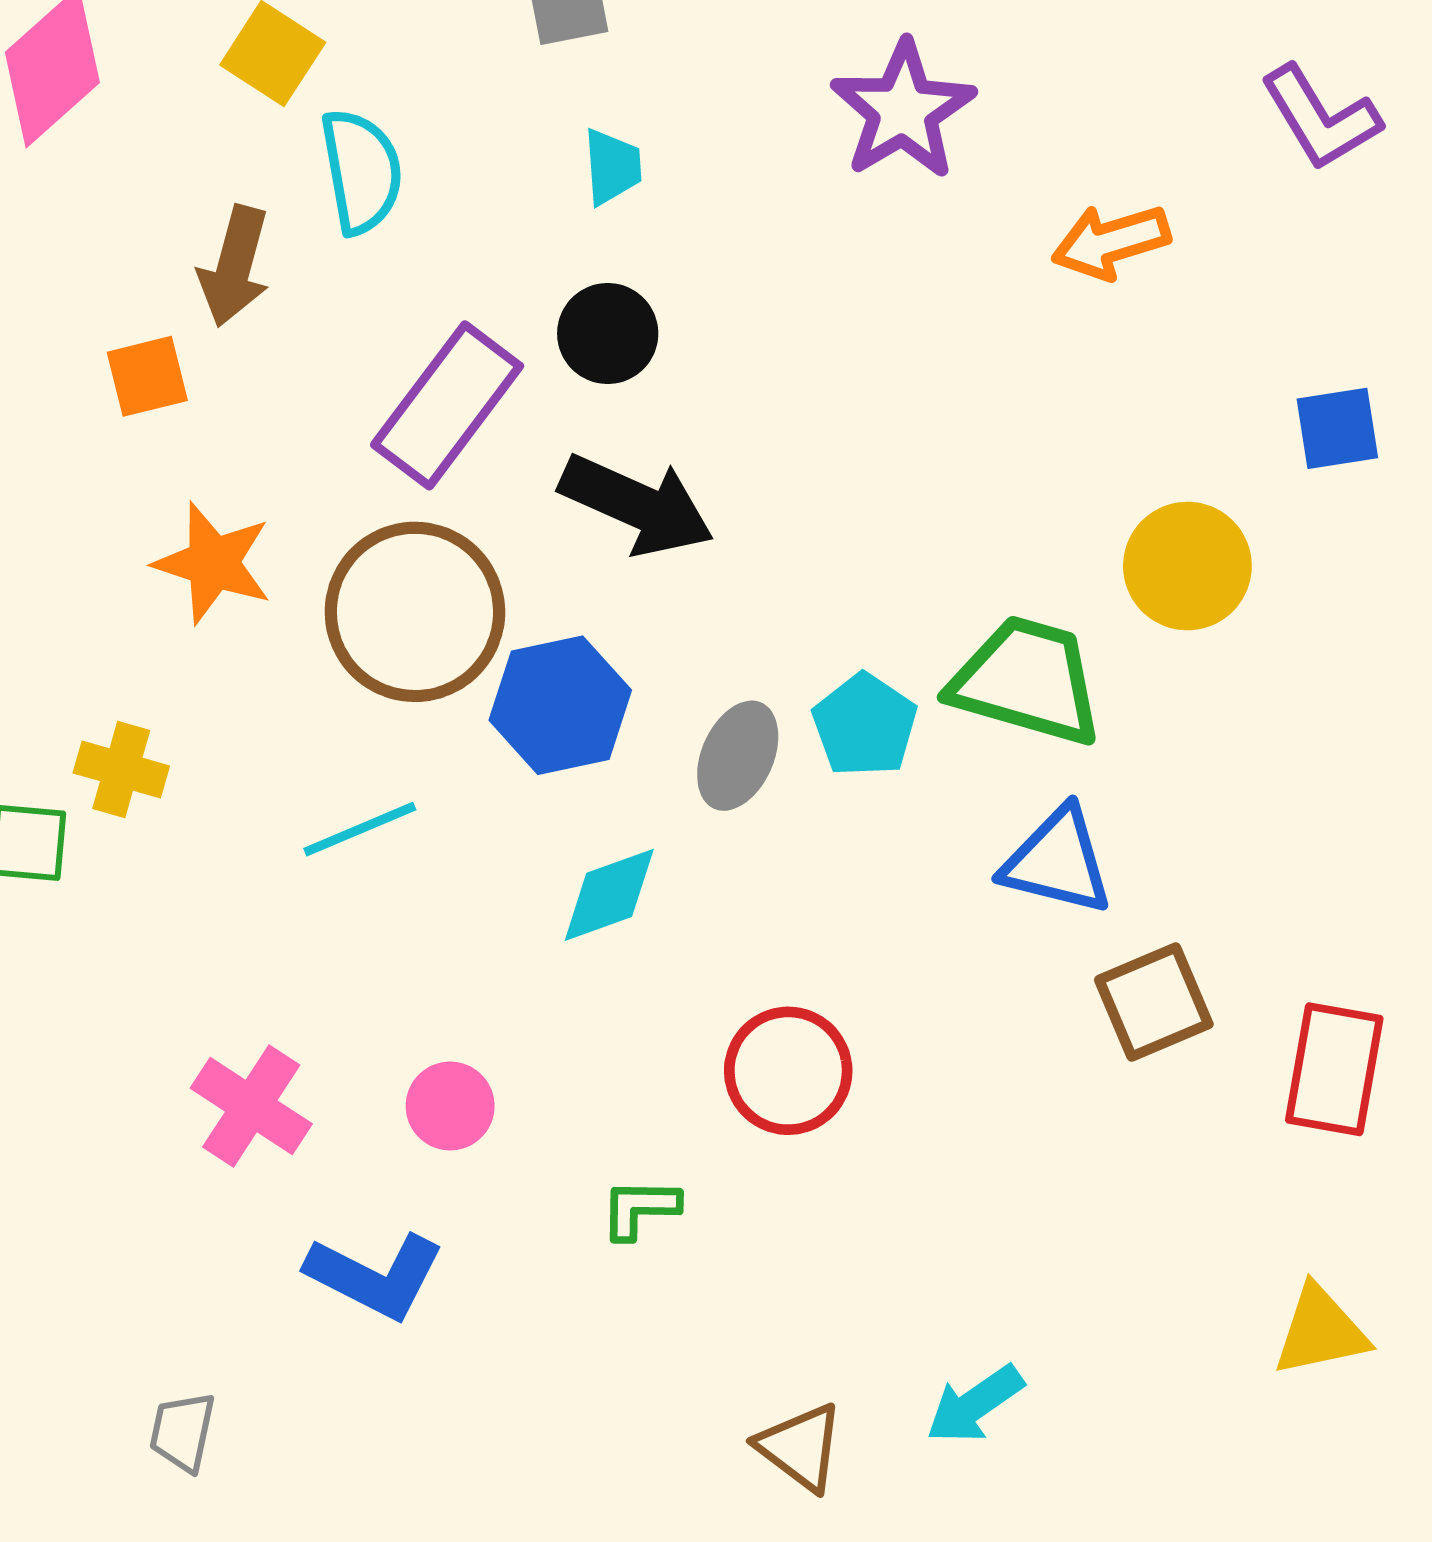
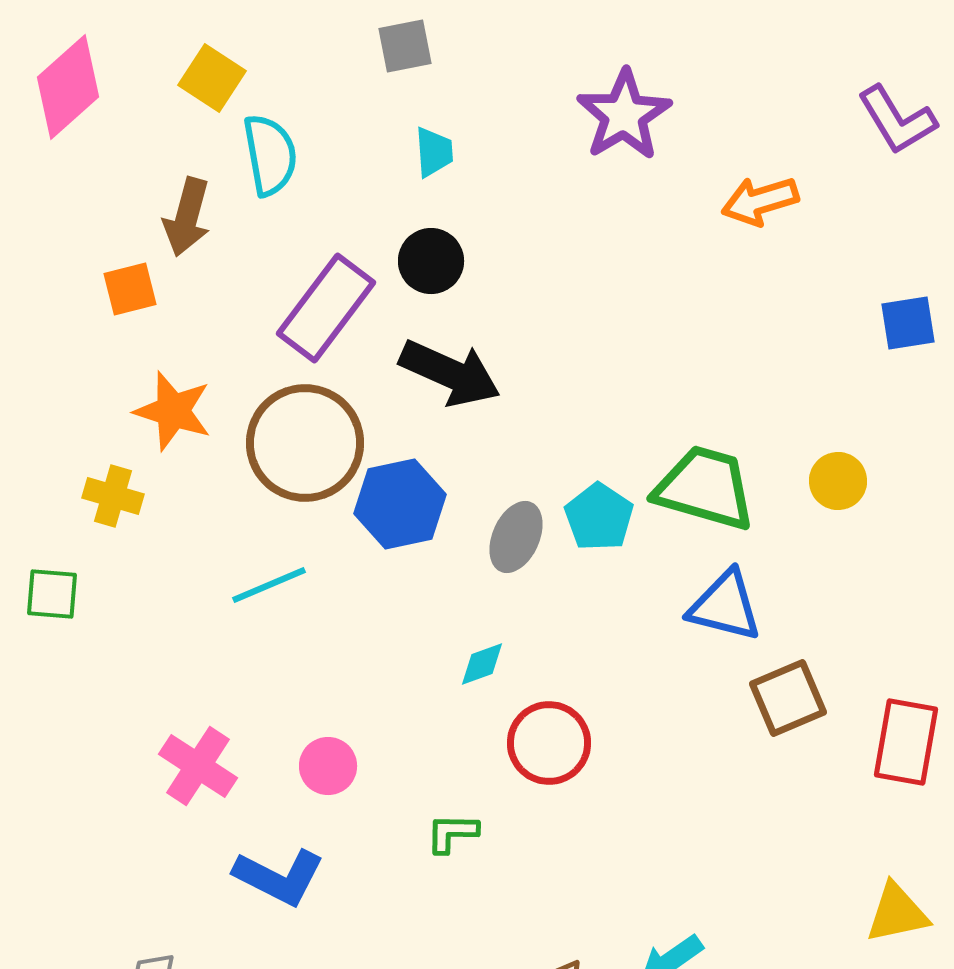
yellow circle: (1187, 566) -> (838, 481), moved, size x0.7
yellow cross: (121, 769) -> (113, 496), moved
cyan diamond: (609, 895) -> (482, 664), moved, size x0.7

